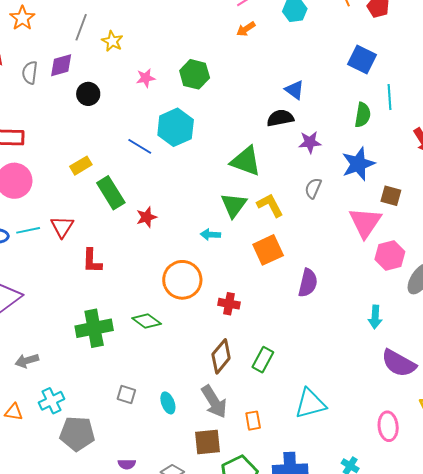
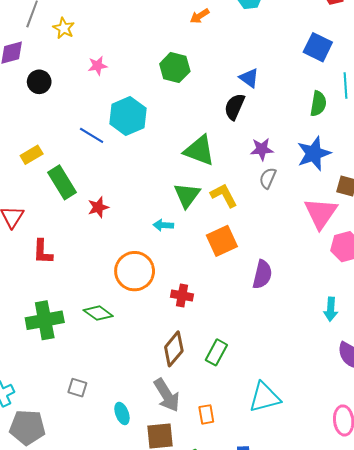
green hexagon: (195, 74) -> (175, 68), moved
black semicircle: (280, 118) -> (234, 107), turned -56
purple star: (310, 142) -> (262, 149), moved
cyan ellipse: (168, 403) -> (122, 413), moved

